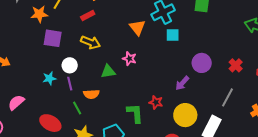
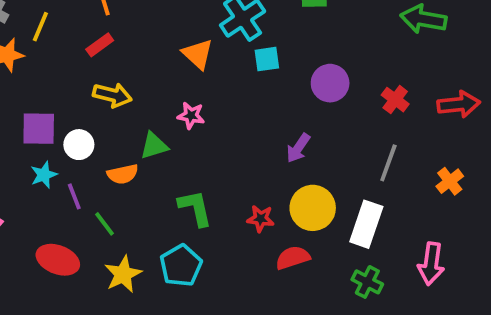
purple square: (53, 38) -> (39, 129), moved
purple circle: (202, 63) -> (330, 83), moved
purple line: (70, 84) -> (74, 196), moved
orange semicircle: (91, 94) -> (123, 174), moved
red star: (156, 102) -> (261, 219), moved
green L-shape: (135, 113) -> (195, 208), moved

